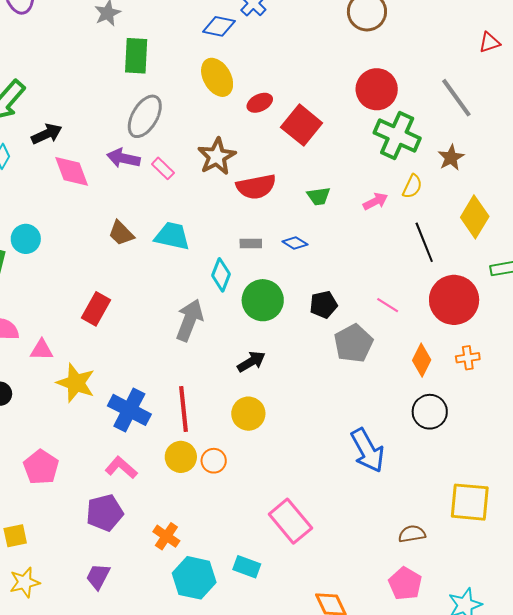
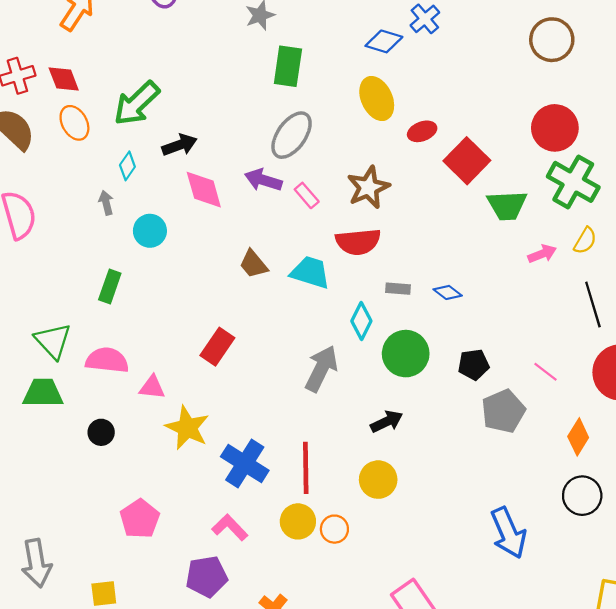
red semicircle: (256, 187) -> (358, 242), moved
green trapezoid: (319, 196) -> (507, 205), moved, size x1.5
cyan circle: (26, 239) -> (150, 231), moved

